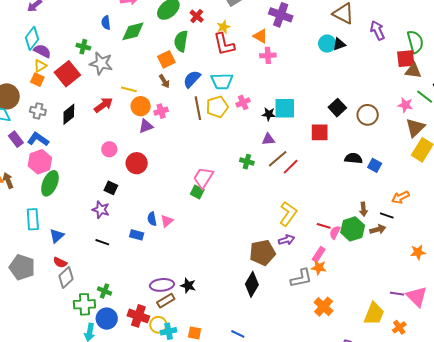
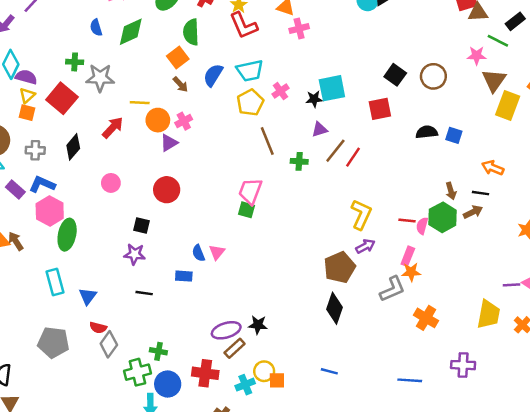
brown line: (198, 108) -> (267, 141), moved
pink circle: (109, 149) -> (111, 183), moved
orange arrow: (400, 197) -> (493, 168), turned 60
yellow circle: (158, 325) -> (264, 371), moved

